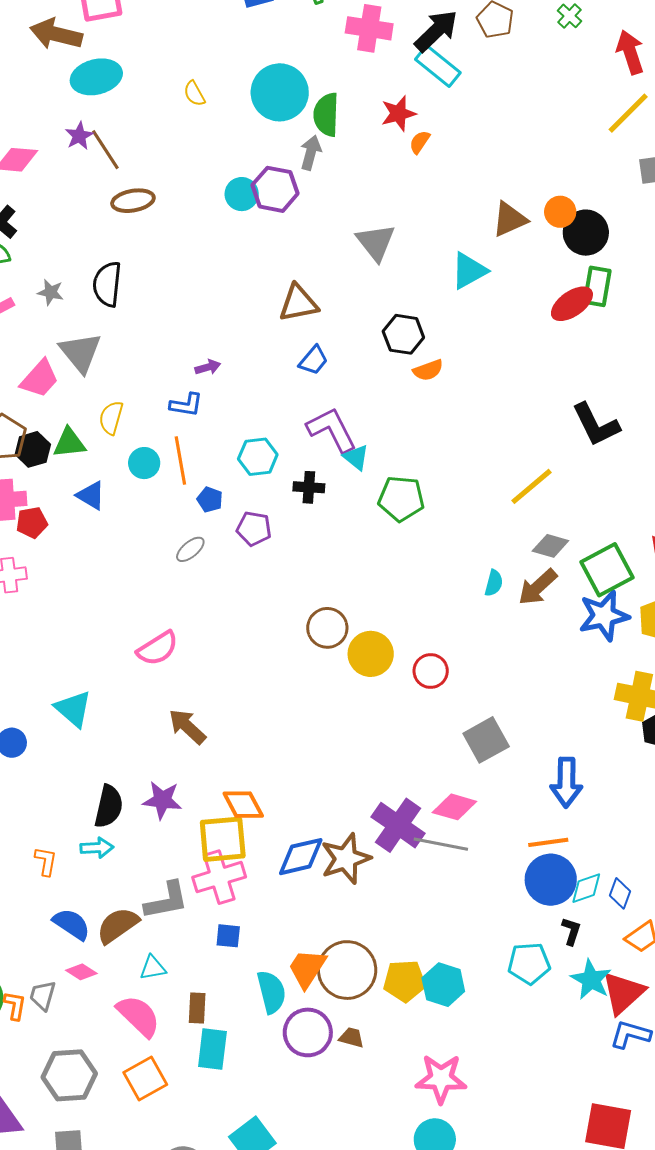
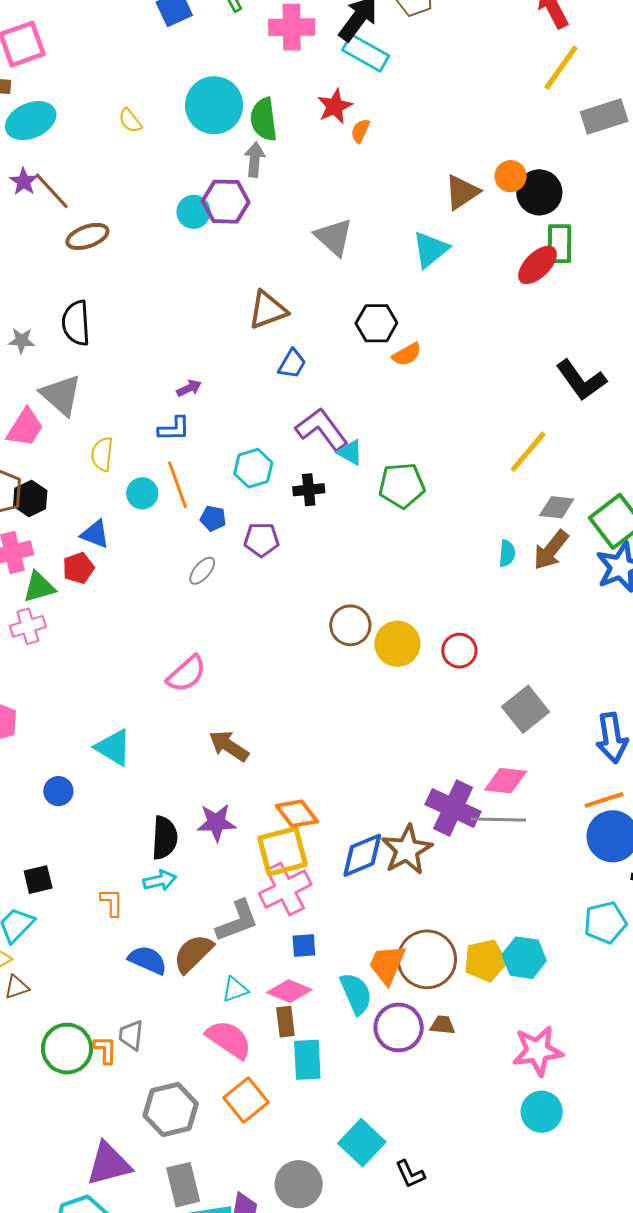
green triangle: (69, 443) -> (39, 587), moved
red pentagon: (32, 523) -> (78, 568), moved
pink diamond: (81, 972) -> (289, 991), moved, size x1.4

